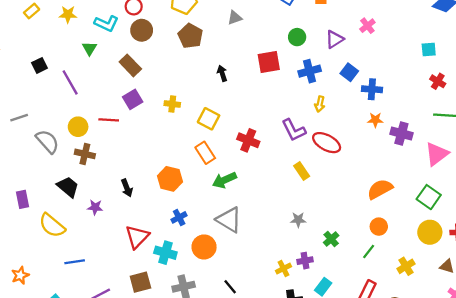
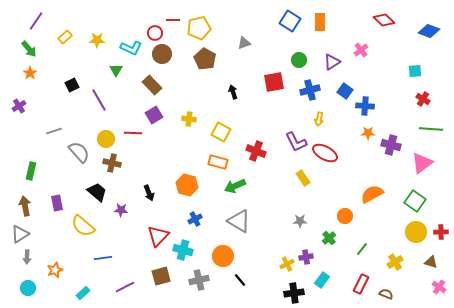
orange rectangle: (205, 153) -> (218, 162), turned -42
orange circle: (379, 227) -> (345, 216), moved
orange circle: (204, 247) -> (223, 256), moved

